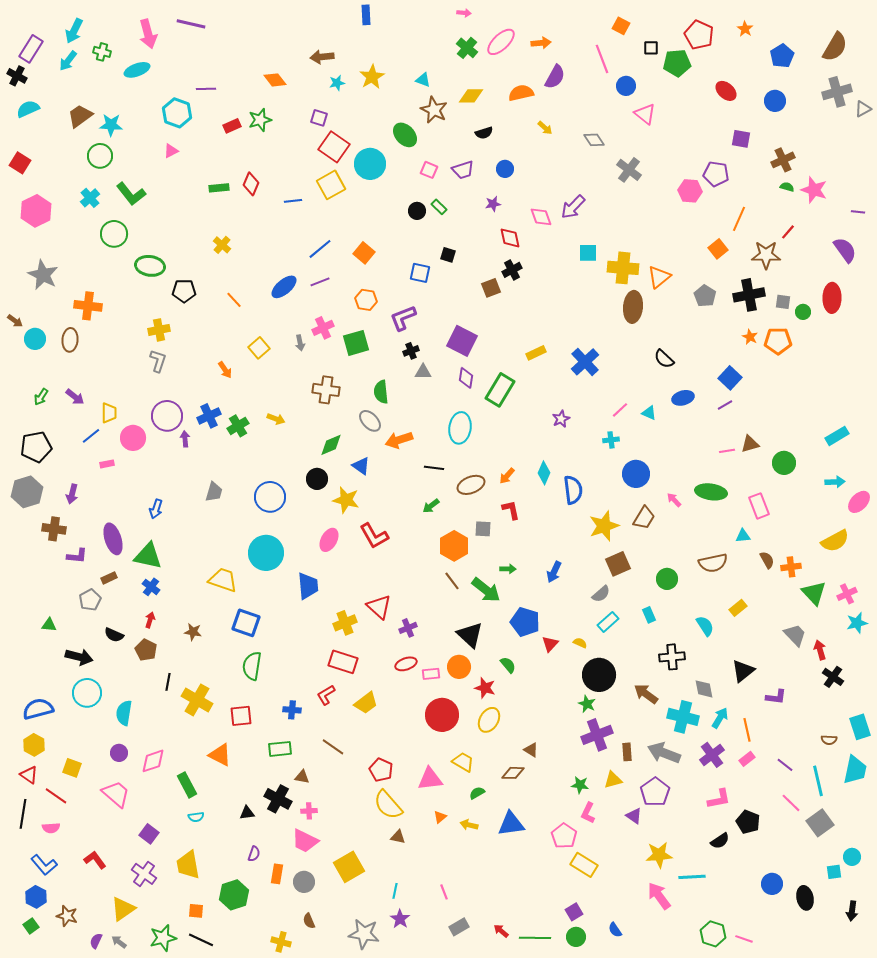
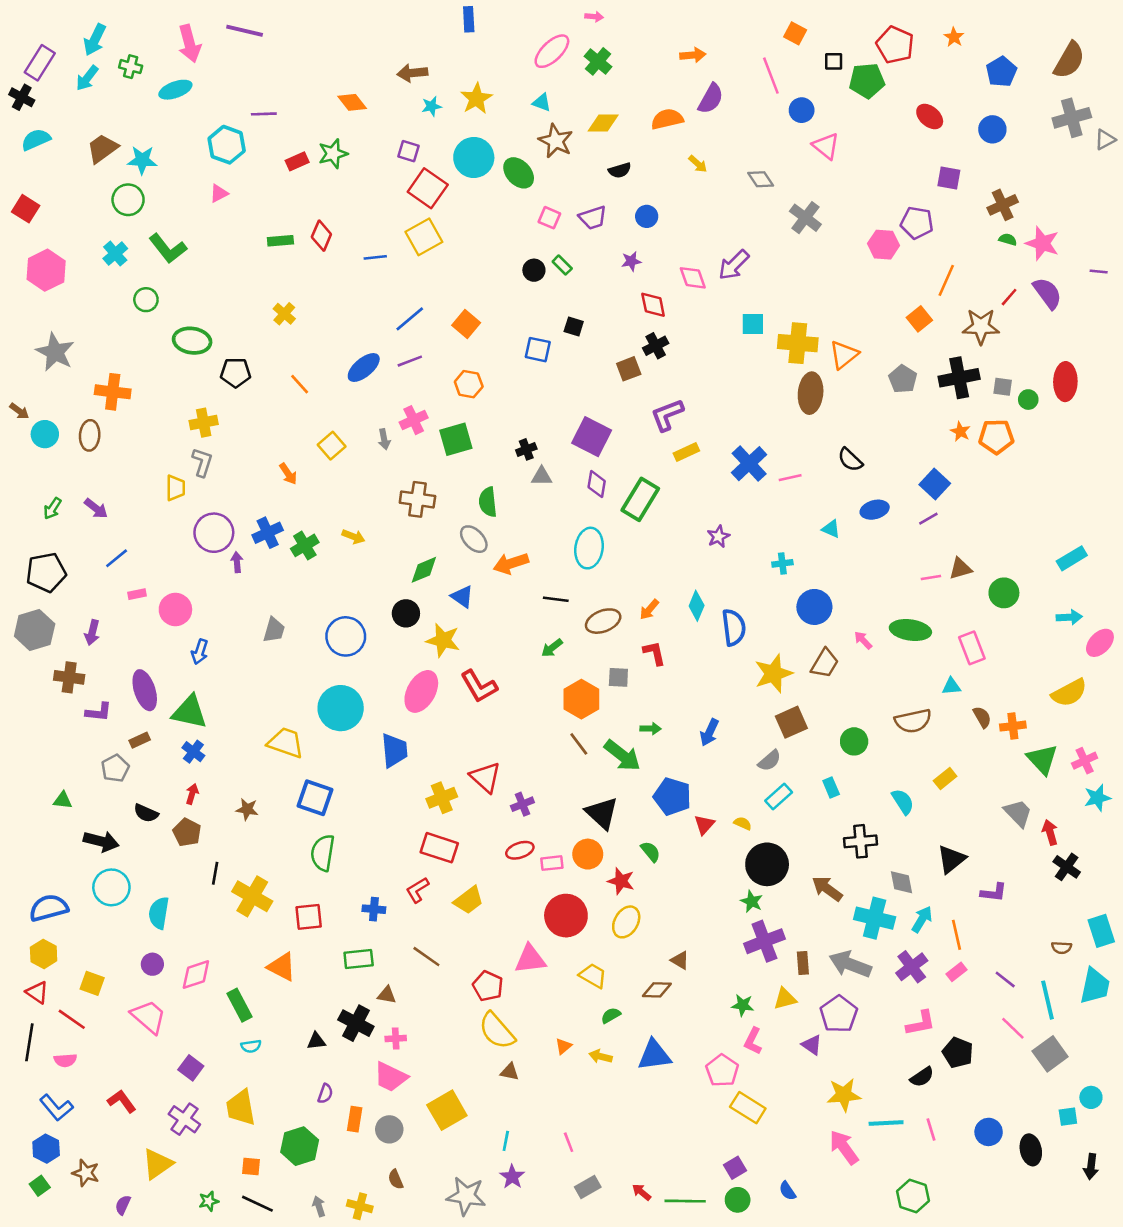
pink ellipse: (501, 42) -> (552, 51), moved
cyan circle: (370, 164) -> (474, 158), moved
green circle: (114, 234) -> (146, 300), size x0.7
purple semicircle: (845, 250) -> (1047, 293), moved
purple L-shape: (403, 318) -> (667, 415), moved
pink line: (620, 410) -> (790, 478), moved, turned 30
yellow trapezoid: (109, 413) -> (175, 488), moved
pink circle: (133, 438) -> (175, 610), moved
pink ellipse: (329, 540) -> (421, 691), size x1.4
pink triangle: (430, 779) -> (530, 959), moved
green star: (163, 938) -> (209, 1201), size x0.6
pink line: (744, 939) -> (931, 1129), moved, turned 54
gray arrow: (119, 942) -> (319, 1206), moved, turned 35

